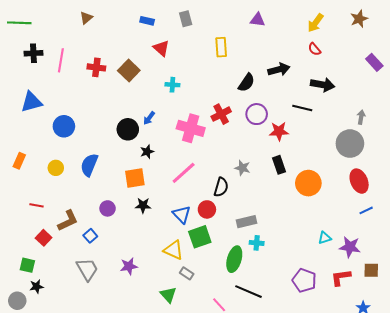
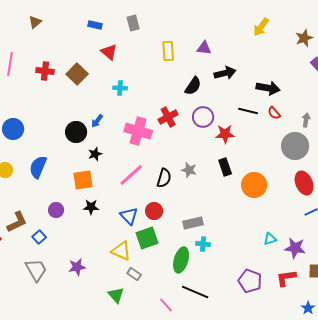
brown star: (359, 19) -> (304, 38), moved
purple triangle: (258, 20) -> (204, 48), moved
red semicircle: (314, 49) -> (274, 113), moved
black semicircle: (221, 187) -> (164, 178), moved

